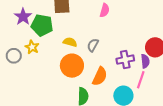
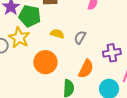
yellow star: (32, 47) -> (19, 38), size x1.5
orange circle: (72, 66) -> (45, 62), moved

